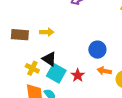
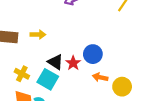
black triangle: (49, 59) -> (55, 62), moved
red star: (78, 75) -> (73, 63), moved

